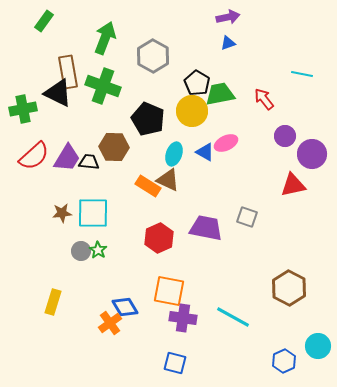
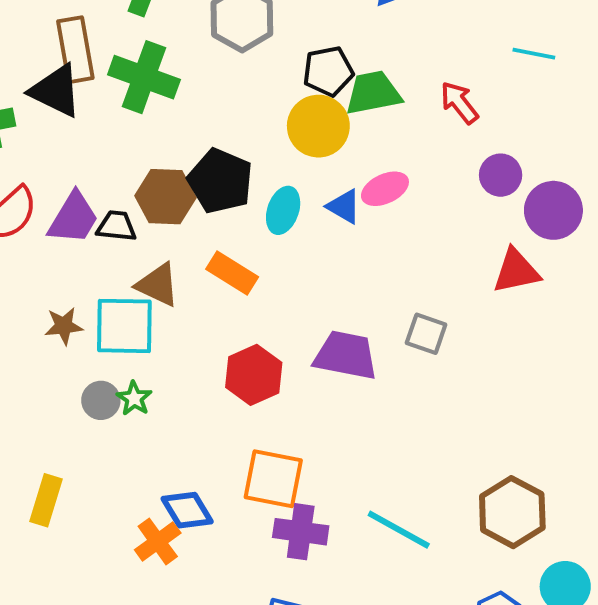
black pentagon: (197, 83) -> (328, 71), turned 30
black pentagon: (148, 119) -> (220, 181), moved
brown triangle: (168, 180) -> (158, 285), moved
brown hexagon: (289, 288) -> (512, 512), moved

